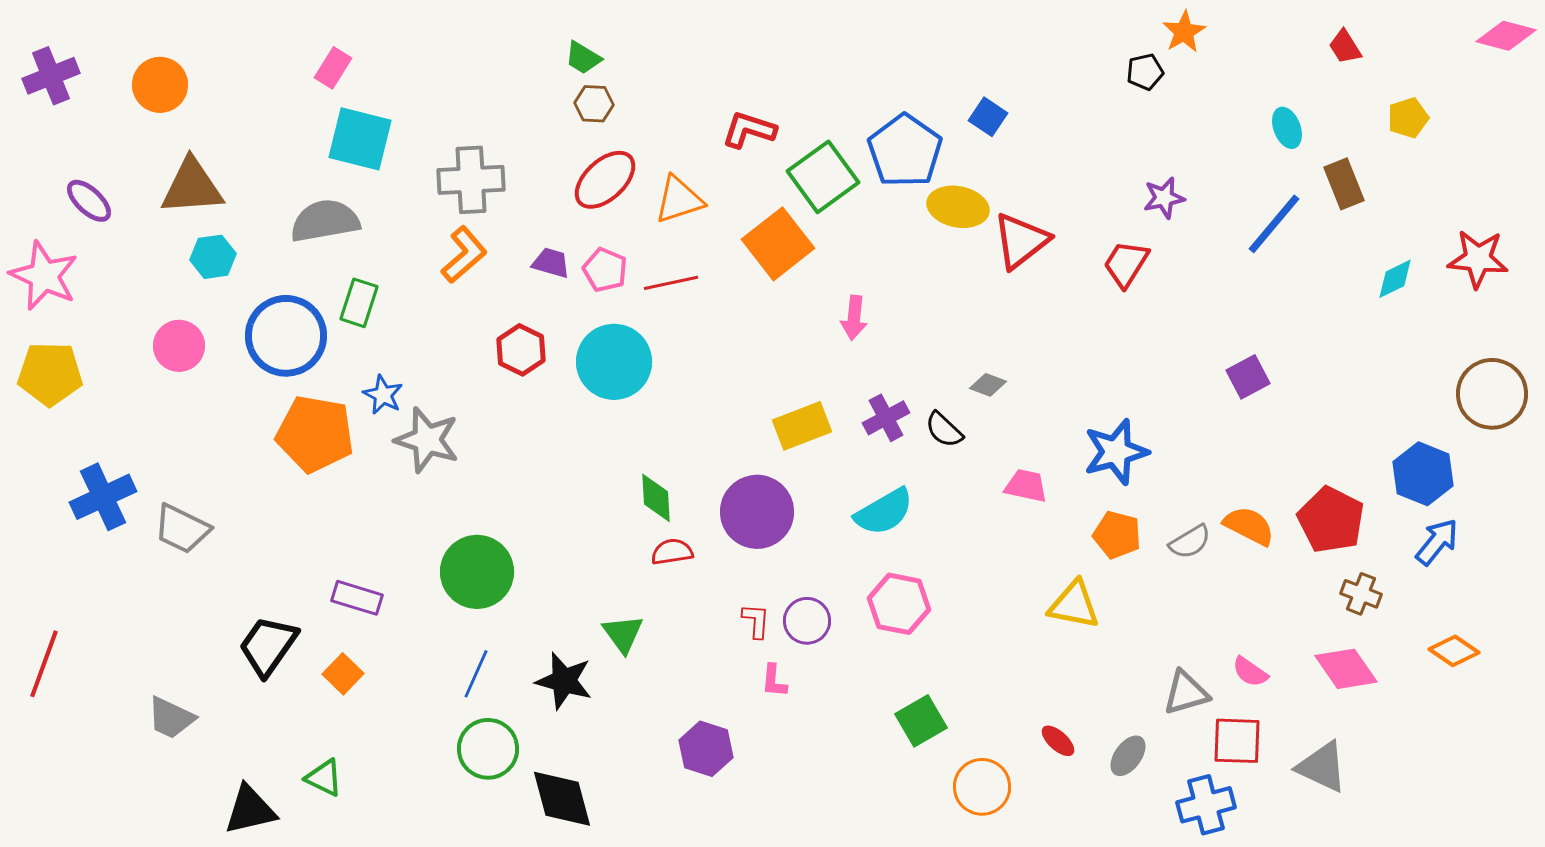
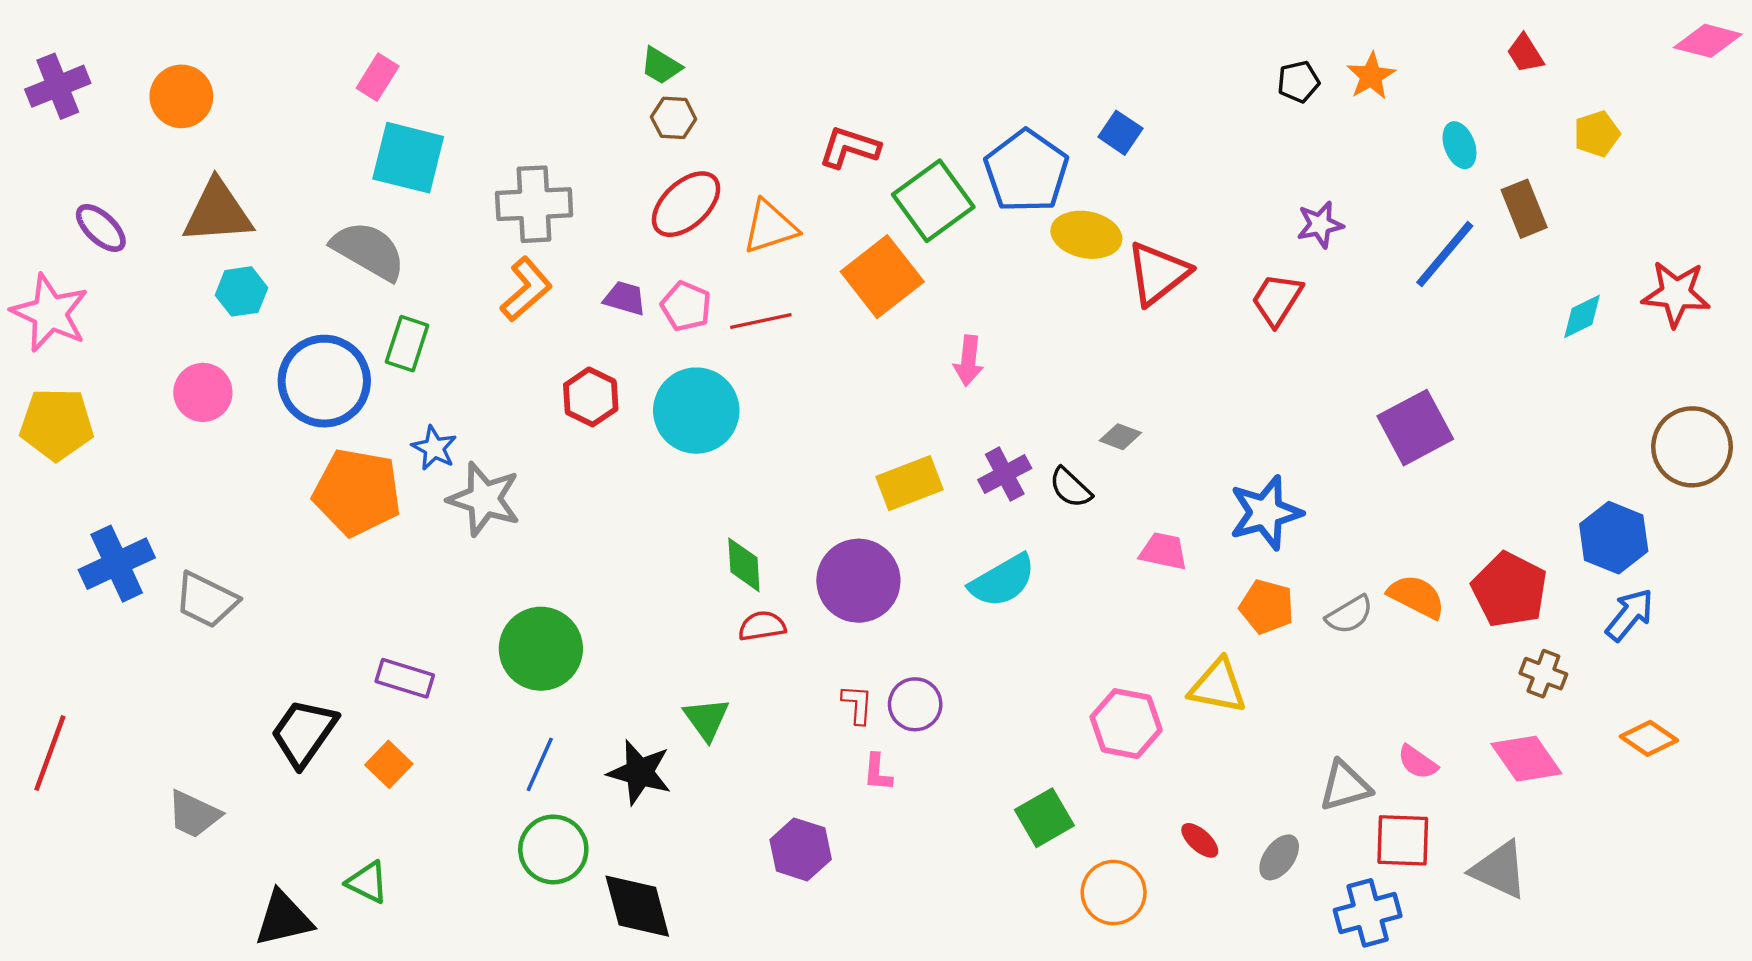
orange star: (1184, 32) -> (1371, 76), moved
gray semicircle: (325, 221) -> (368, 251), turned 40
purple square: (1248, 377) -> (1415, 428), size x1.5
pink hexagon: (899, 604) -> (1126, 724), moved

